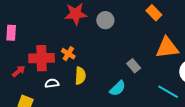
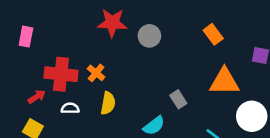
red arrow: (19, 71) -> (37, 97), moved

